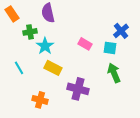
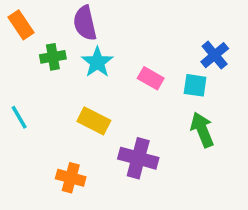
cyan star: (45, 46) -> (97, 62), moved
cyan line: (19, 68) -> (19, 117), moved

